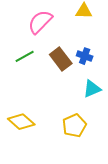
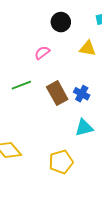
pink semicircle: (40, 22) -> (42, 53), size x0.6

